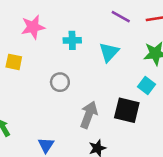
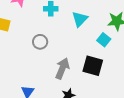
cyan square: (147, 85) -> (104, 40), moved

